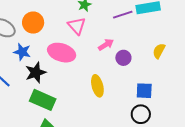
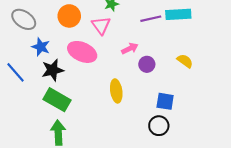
orange circle: (33, 23) -> (69, 16), moved
yellow semicircle: (159, 51) -> (185, 61), turned 91

